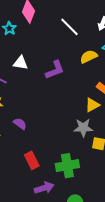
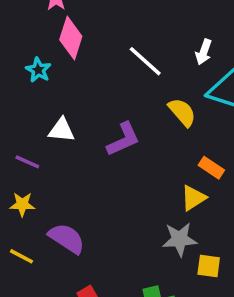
yellow semicircle: (89, 57) -> (182, 112), turned 78
purple semicircle: (20, 124) -> (67, 238), size x1.5

